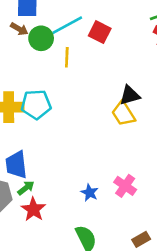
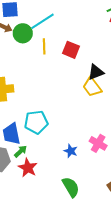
red square: (100, 32) -> (71, 50), moved
cyan pentagon: (36, 104) -> (36, 122), moved

